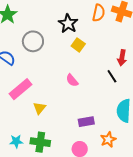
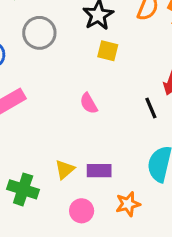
yellow square: (78, 45) -> (108, 51), turned -32
yellow triangle: (39, 108) -> (65, 169), moved

